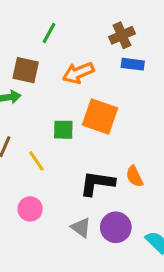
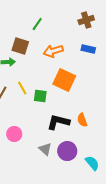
brown cross: (122, 35) -> (86, 20), moved
green square: (63, 130) -> (40, 96), moved
yellow line: (36, 161) -> (22, 88), moved

